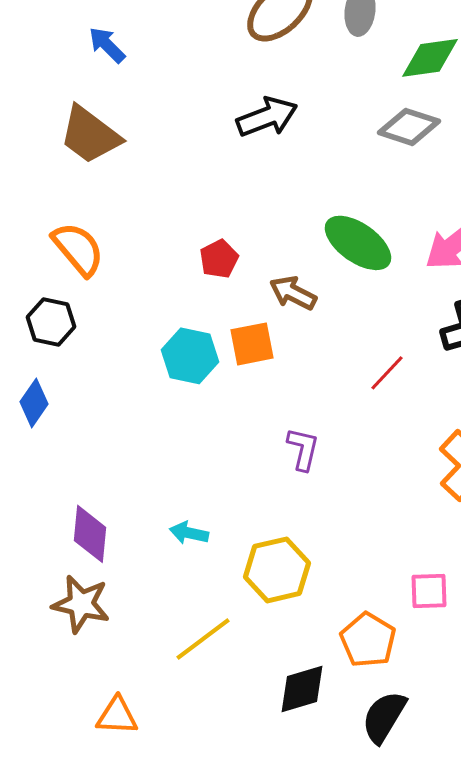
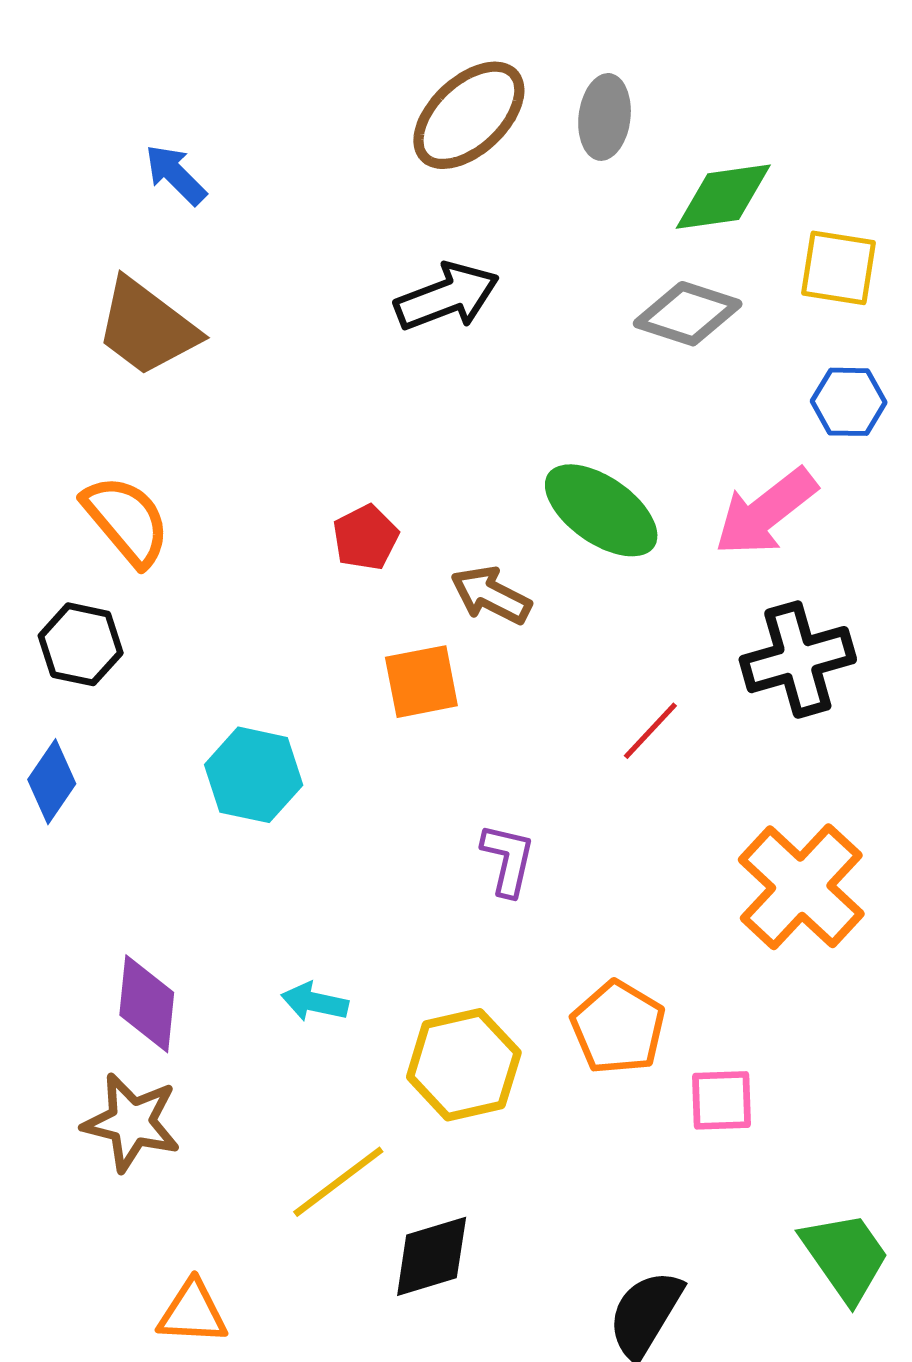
cyan hexagon: (190, 356) -> (254, 775), moved
orange pentagon: (368, 640) -> (618, 1027), moved
black diamond: (302, 689) -> (432, 1256), moved

